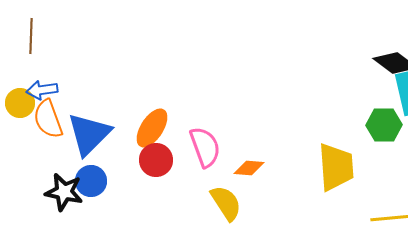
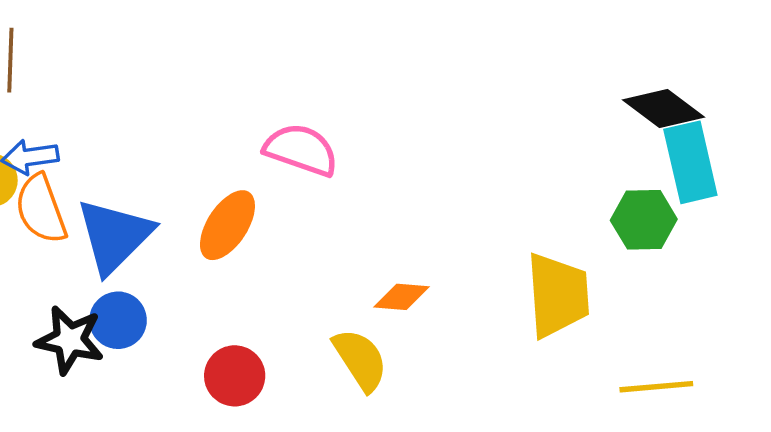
pink semicircle: (205, 147) -> (301, 150), moved, turned -51
red circle: (156, 160) -> (235, 376), moved

